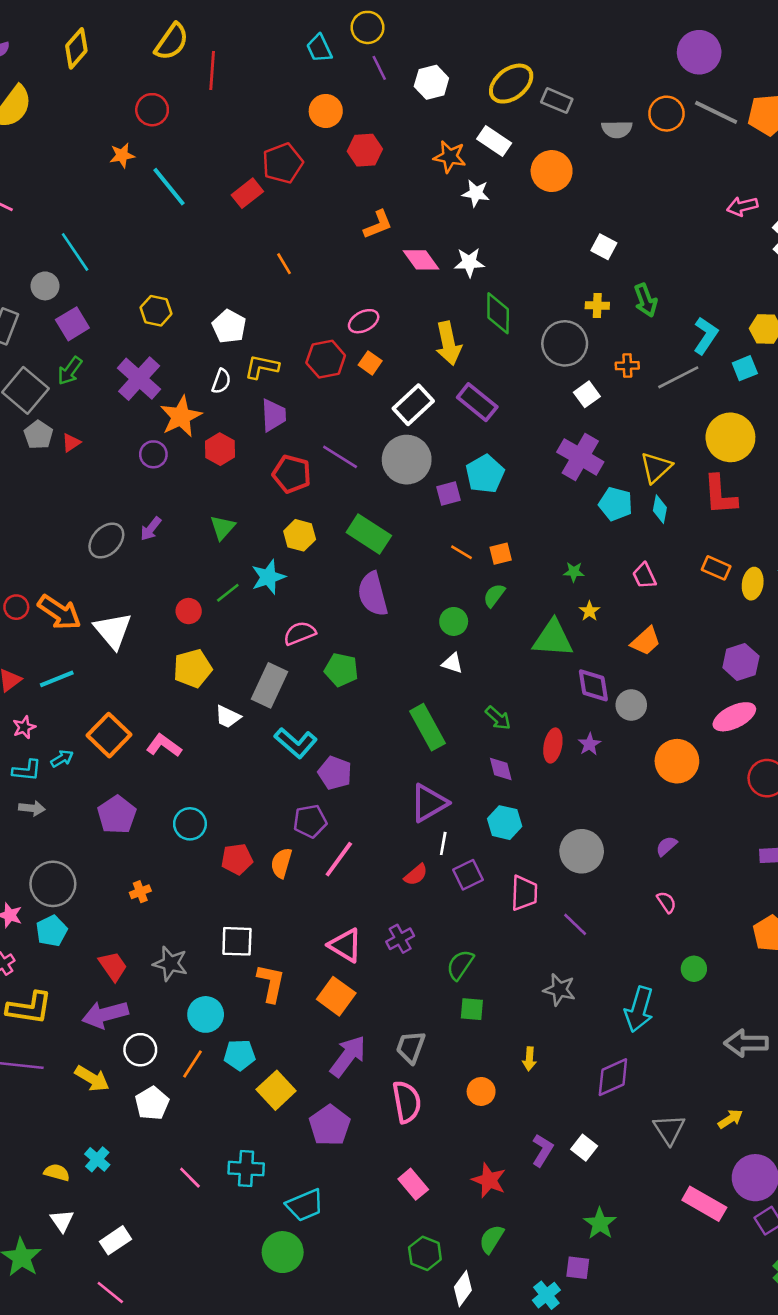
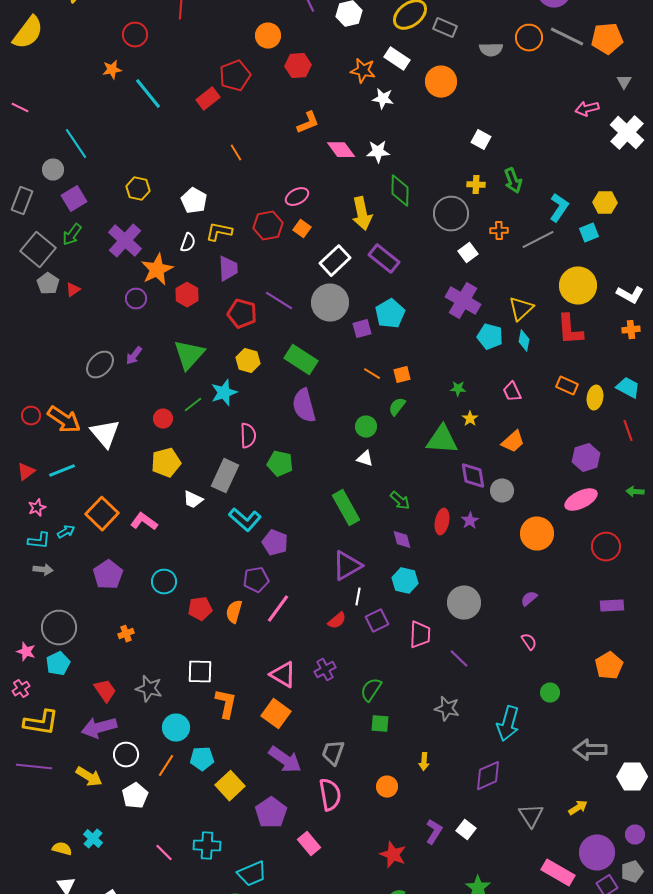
green triangle: (223, 527) -> (189, 355), size x1.6
pink semicircle: (300, 633) -> (248, 436), turned 110
purple arrow: (348, 1056) -> (285, 760), turned 88
pink rectangle: (413, 1184) -> (309, 844), moved

